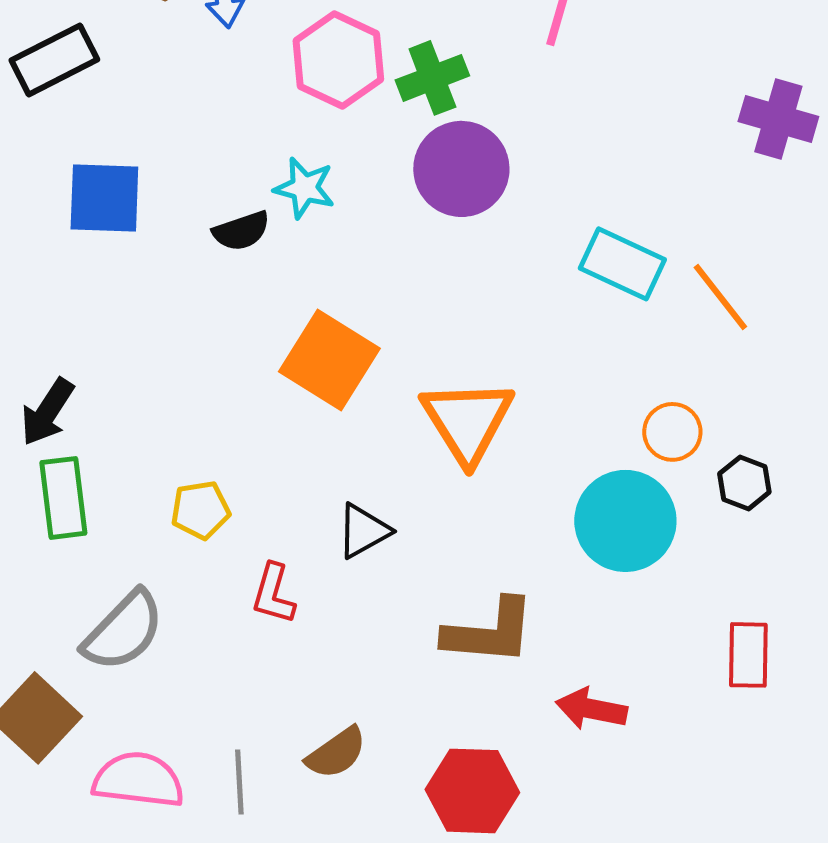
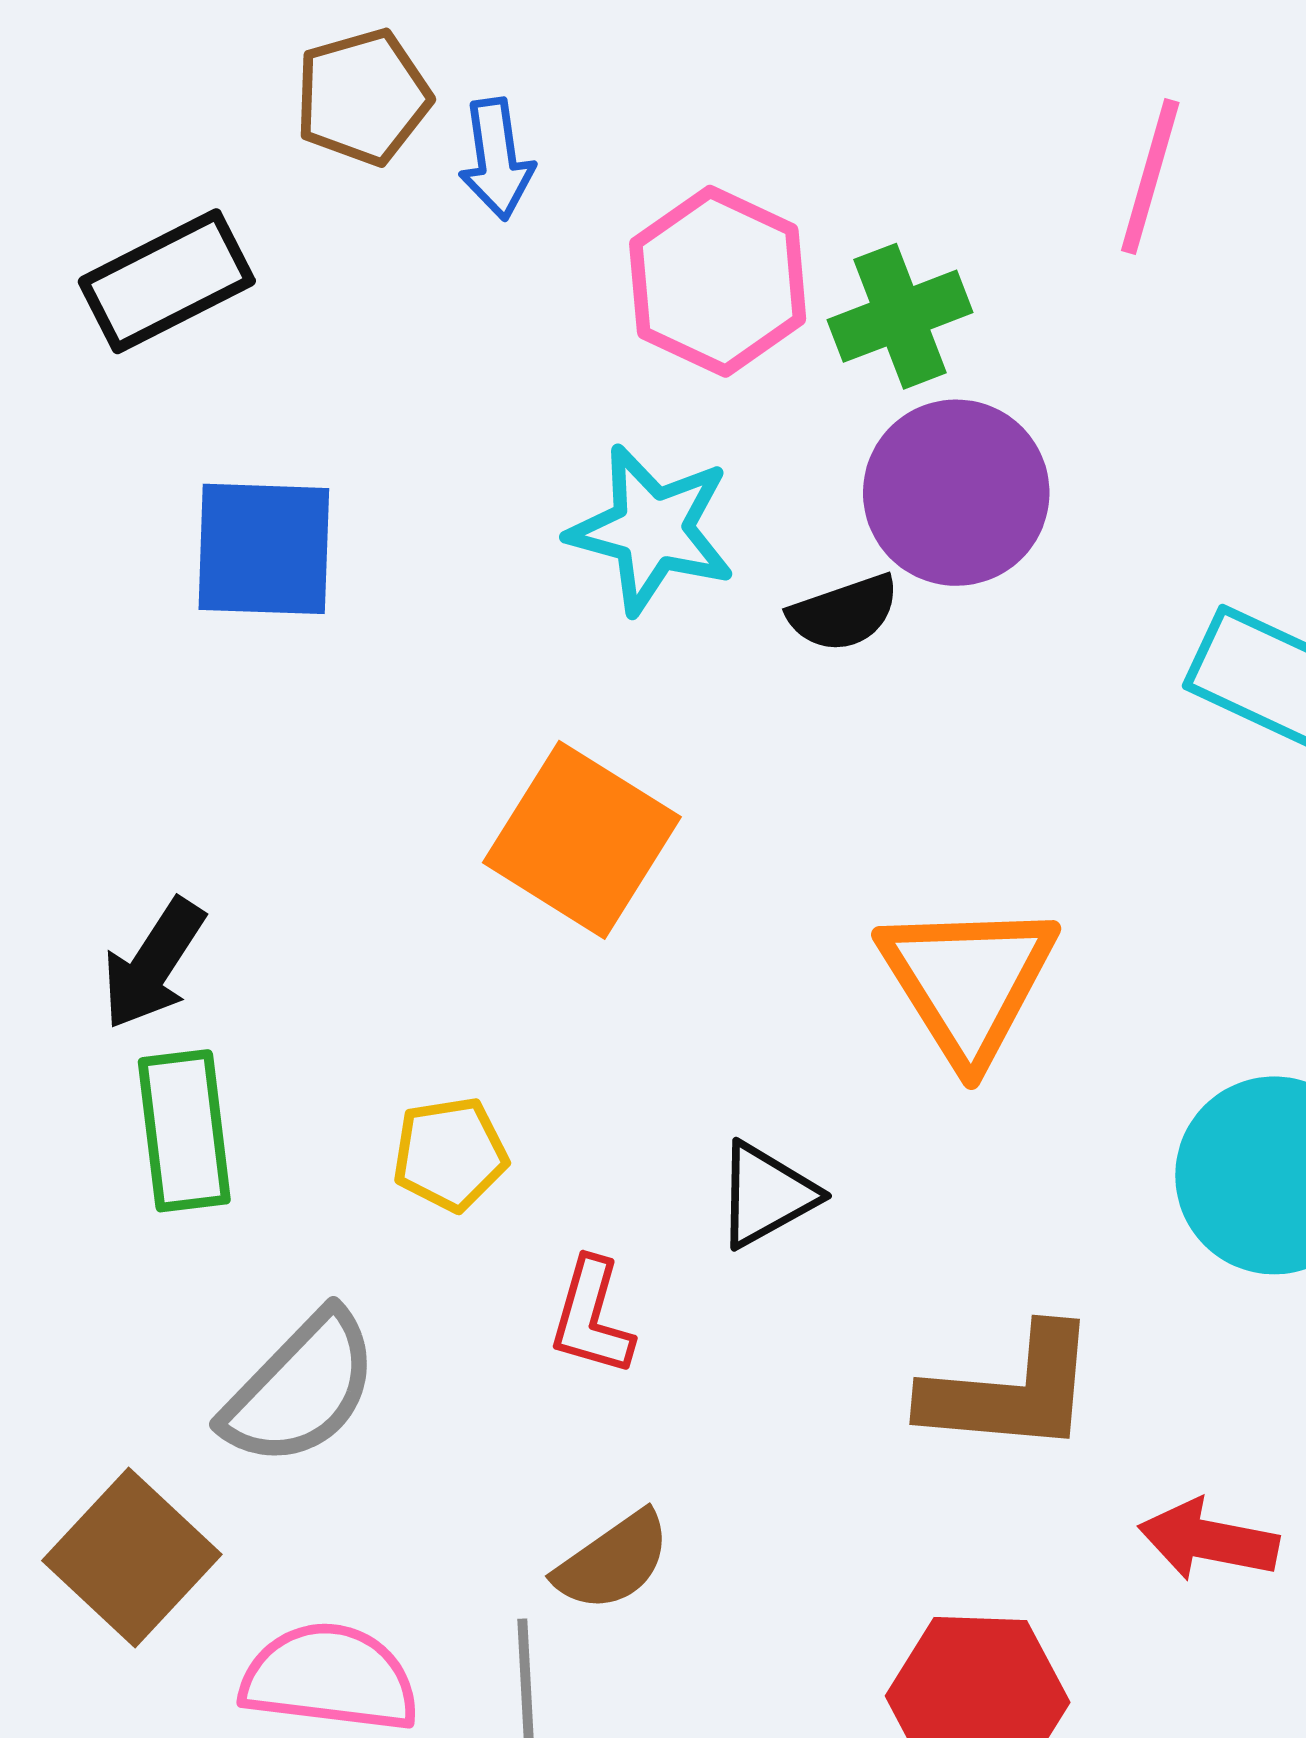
cyan star: (304, 188) -> (652, 530), size x1.4
black semicircle: (241, 231) -> (844, 613), moved
orange square: (329, 360) -> (582, 840), moved
brown semicircle: (336, 753) -> (613, 1561), moved

